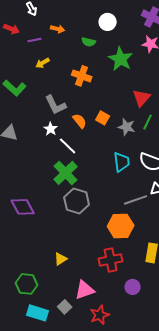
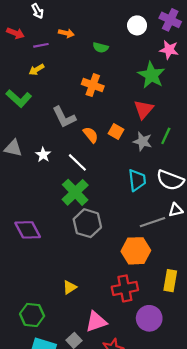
white circle: (108, 22) -> (137, 25), moved
green star: (121, 59) -> (151, 75), moved
yellow arrow: (43, 63) -> (36, 70), moved
red triangle: (142, 98) -> (144, 109), moved
white star: (51, 129) -> (43, 155), moved
purple circle: (133, 287) -> (149, 318), size x1.5

